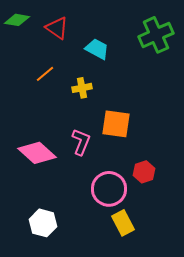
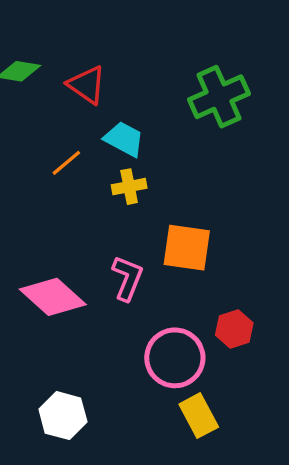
green cross: (156, 35) -> (219, 97), moved
cyan trapezoid: (97, 49) -> (124, 139), moved

